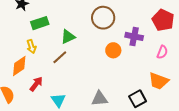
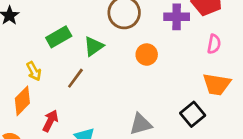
green rectangle: (40, 23) -> (59, 37), moved
purple cross: (134, 36) -> (177, 17), moved
green triangle: (68, 37) -> (94, 46), moved

